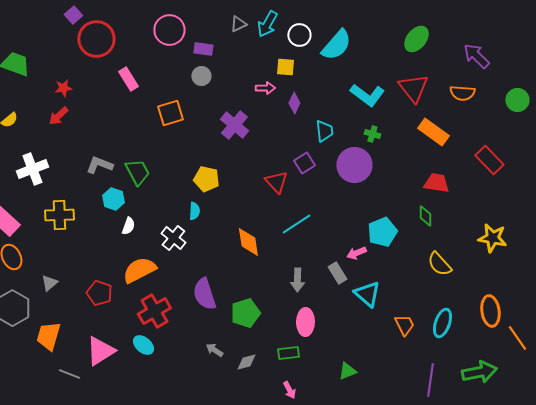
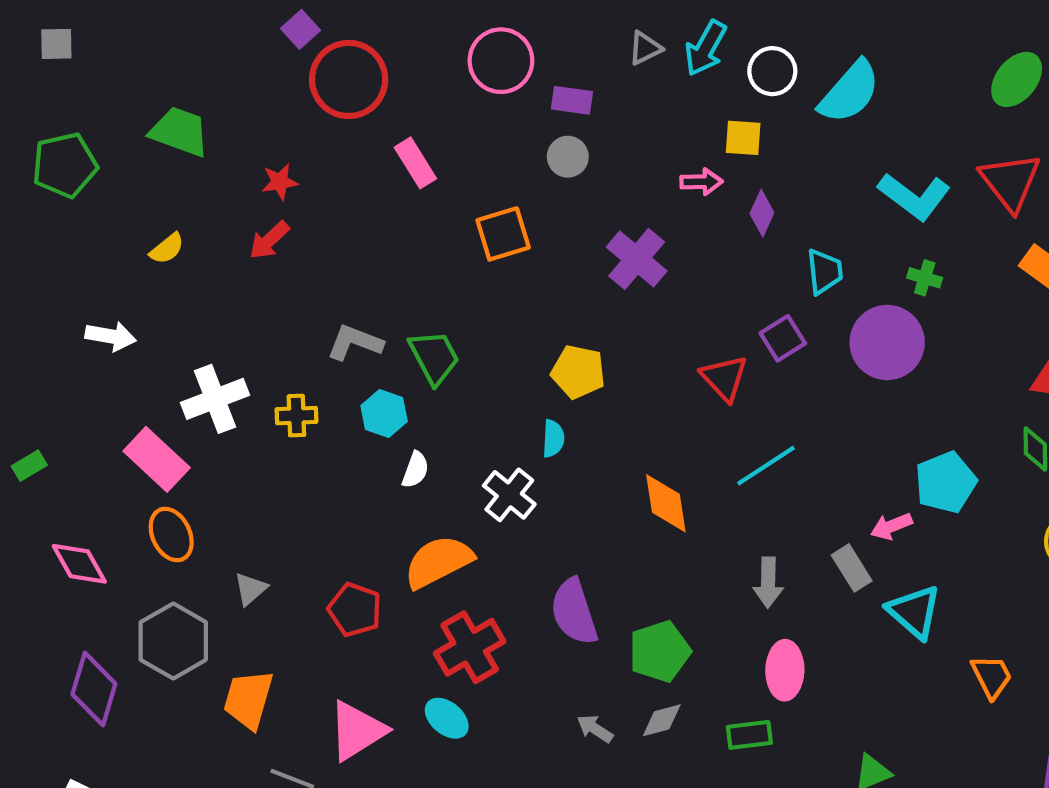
white cross: (32, 169) -> (215, 399), moved
yellow cross: (59, 215) -> (296, 416), moved, size x0.7
gray diamond: (246, 362) -> (662, 720), moved

